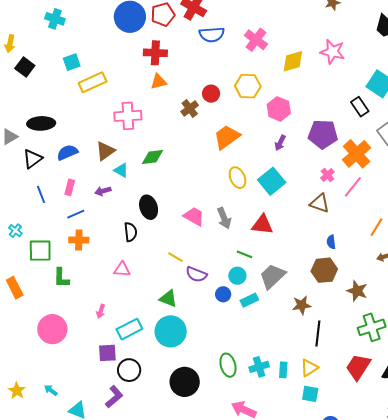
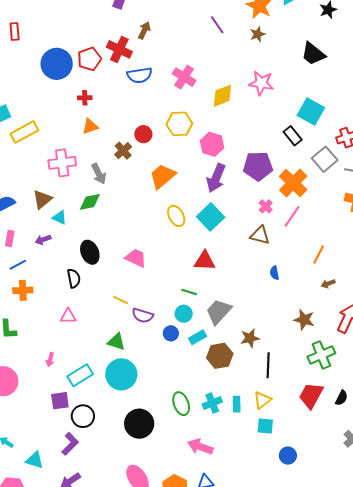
red cross: (155, 53) -> (85, 98), size x0.6
purple arrow: (280, 143) -> (216, 178), size x1.8
gray arrow: (224, 218) -> (99, 174), moved
brown hexagon: (324, 270) -> (220, 356), moved

